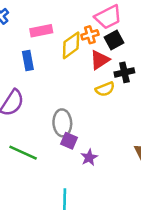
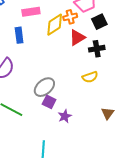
black square: (114, 40) -> (99, 22), moved
yellow semicircle: (105, 89) -> (90, 77), moved
gray ellipse: (62, 123) -> (44, 87), turned 50

